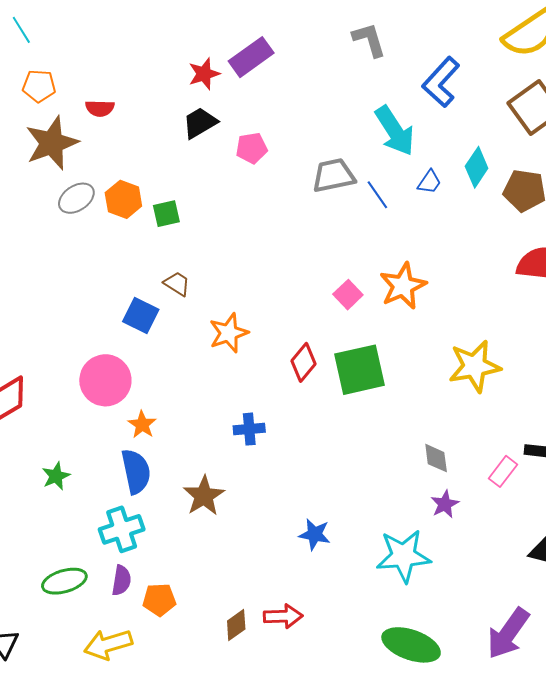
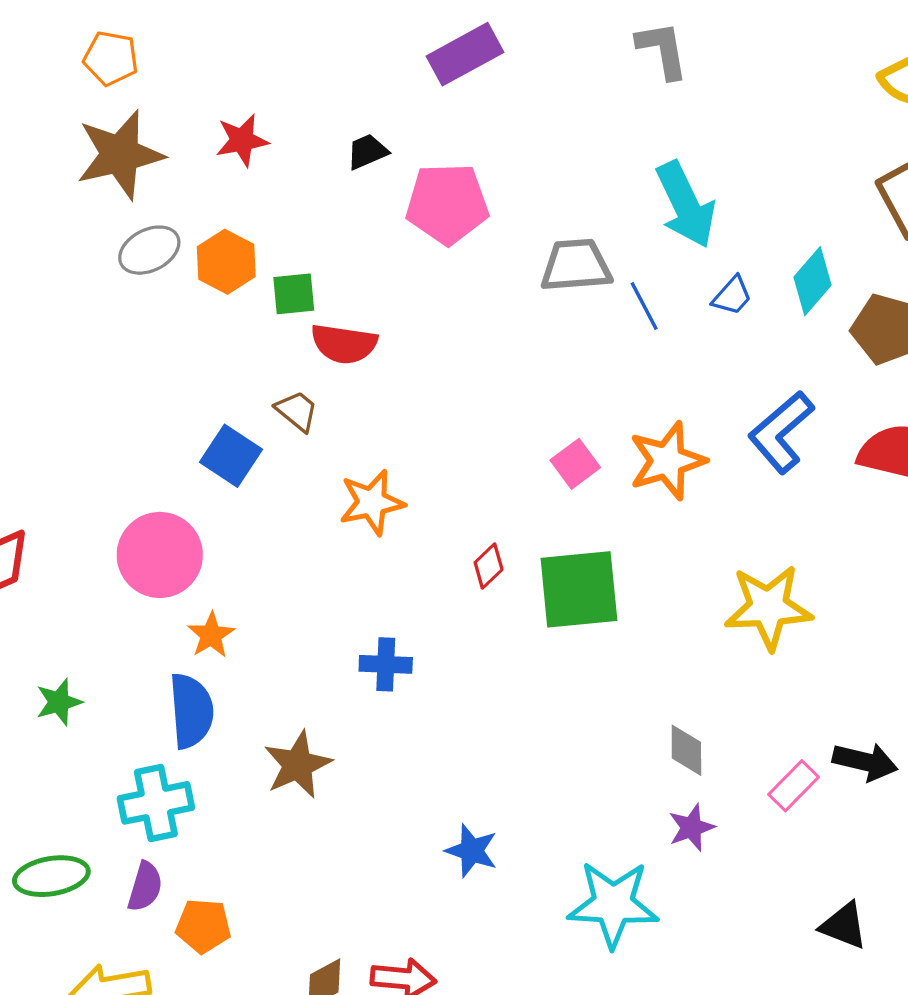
red star: (204, 74) -> (242, 140), moved
blue L-shape: (441, 82) -> (781, 432), moved
red semicircle: (100, 108) -> (344, 344), moved, size x1.4
black trapezoid: (200, 123) -> (367, 152), size x0.7
pink pentagon: (252, 148) -> (447, 204), size x1.6
red diamond: (304, 362) -> (489, 566), size x0.7

